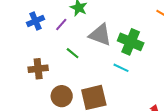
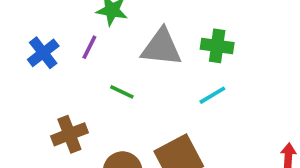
green cross: (131, 42) -> (217, 46), size x0.7
cyan line: (121, 68) -> (212, 95), turned -42

